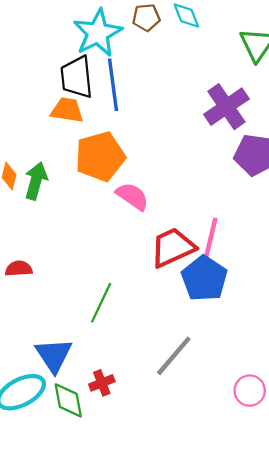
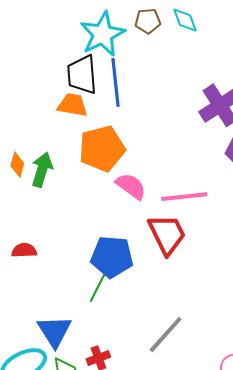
pink line: (210, 242) -> (184, 197), moved, turned 69
red trapezoid: (173, 247) -> (167, 234), turned 87
blue pentagon: (204, 279) -> (112, 257), moved, turned -30

